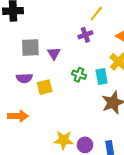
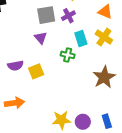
gray square: (30, 47) -> (46, 15), moved
cyan rectangle: (102, 76) -> (81, 38), moved

